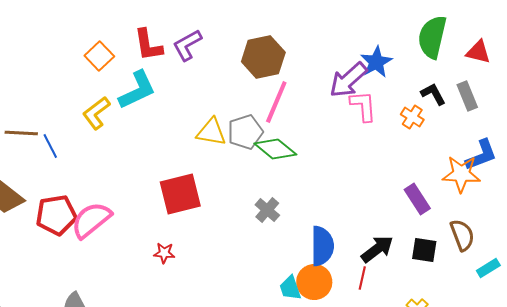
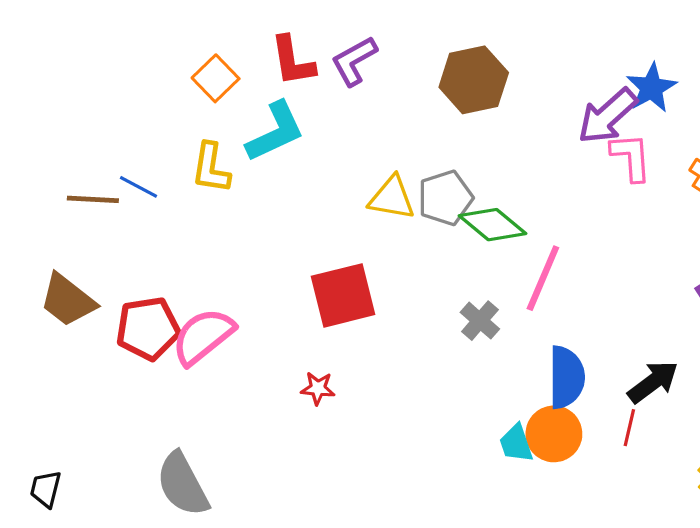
pink line: (276, 102) -> (543, 278), moved
yellow L-shape: (96, 113) -> (211, 168), turned -44
blue line: (50, 146) -> (138, 187), moved, turned -35

